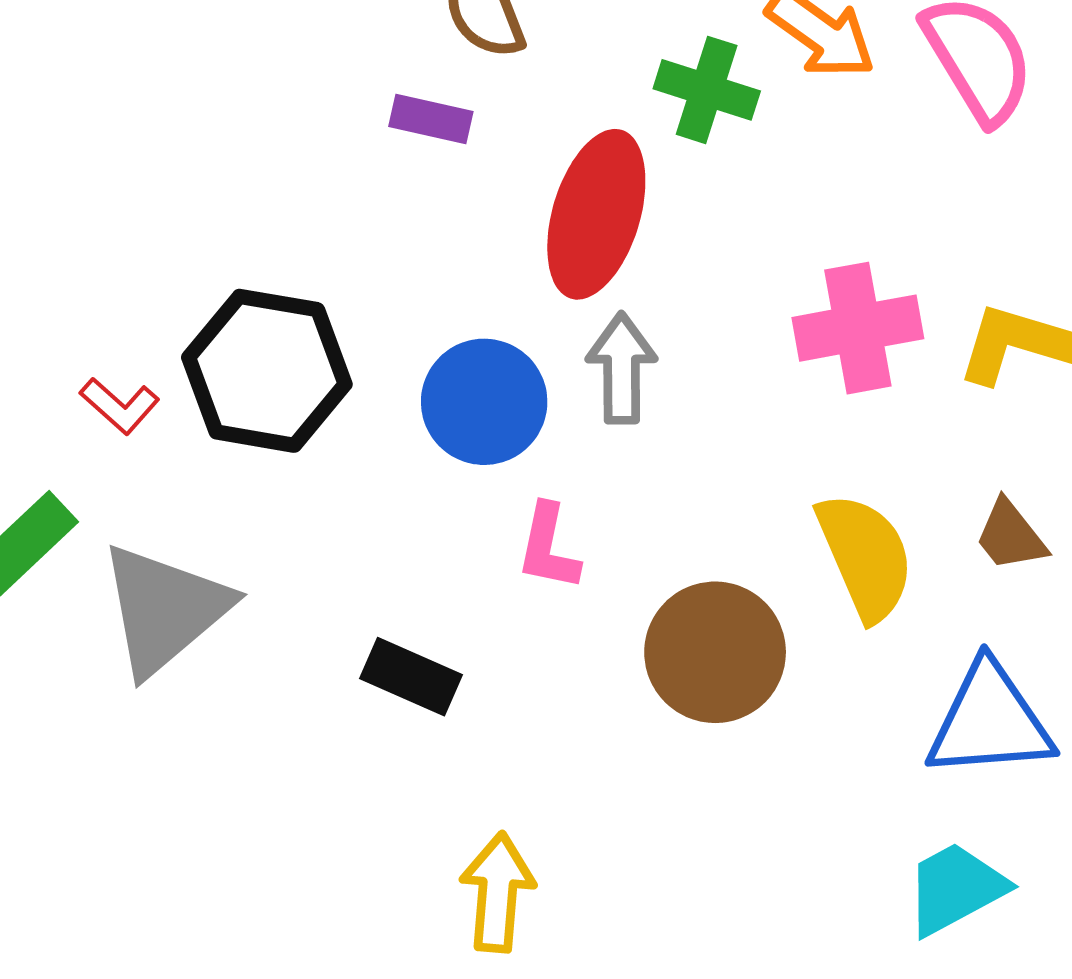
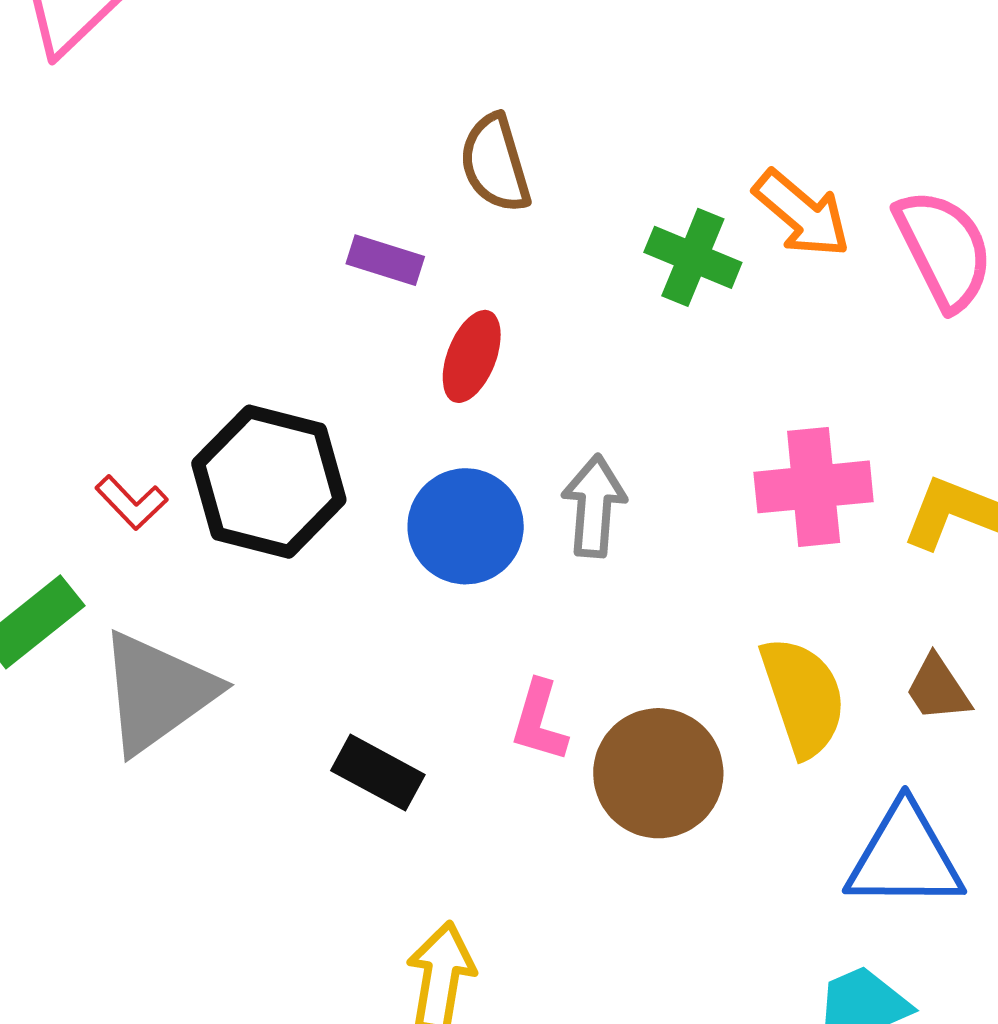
purple rectangle: (431, 119) -> (385, 260), moved
red ellipse: (596, 214) -> (472, 356), moved, size x0.6
pink L-shape: (548, 547) -> (539, 721), moved

